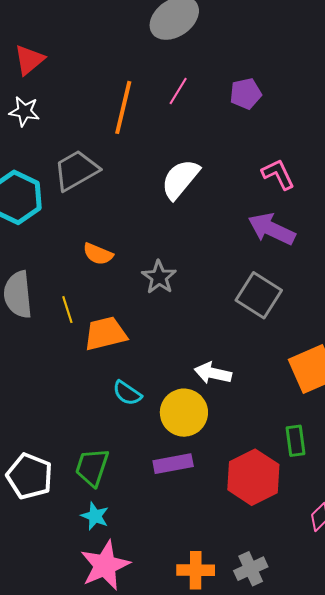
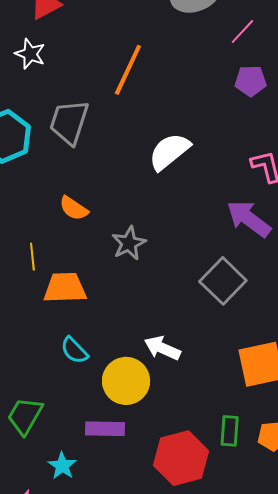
pink line: (178, 91) -> (242, 32), moved
gray trapezoid: (76, 170) -> (69, 122), turned -54
cyan star: (95, 516) -> (62, 466), moved

